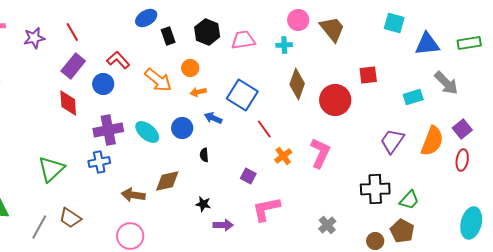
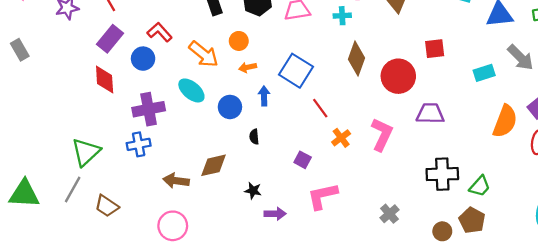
blue arrow: (213, 118) -> (264, 96), turned 66
cyan ellipse: (147, 132) -> (191, 90), moved
purple trapezoid: (392, 141) -> (430, 114), moved, turned 56
gray line: (39, 227) -> (73, 189), moved

